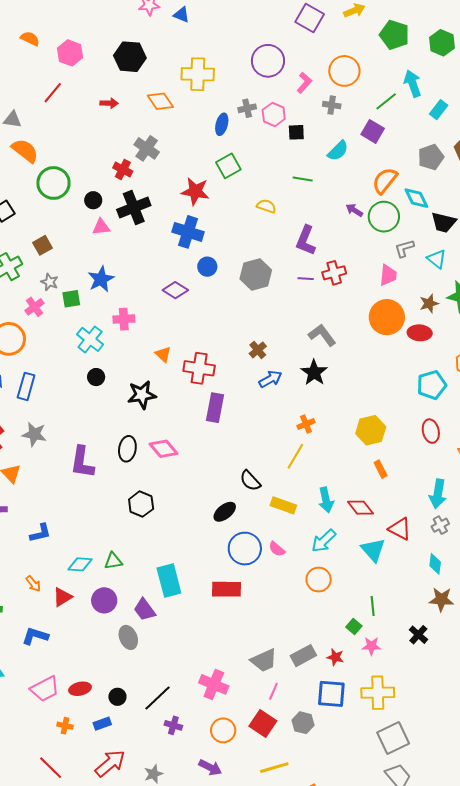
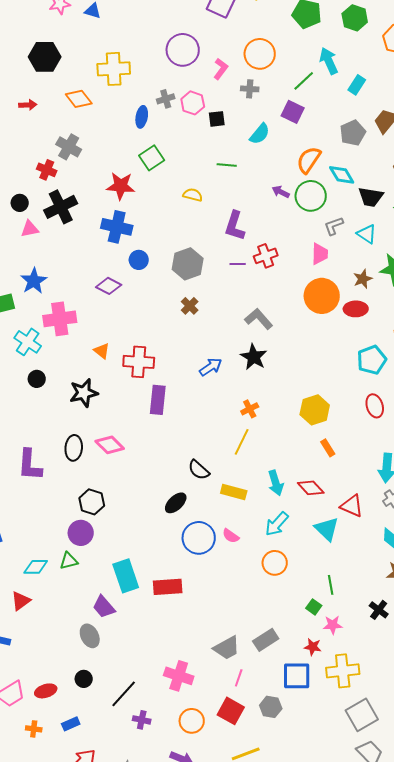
pink cross: (124, 319) -> (60, 319), size x1.5
brown cross: (258, 350) -> (190, 306), moved
red rectangle: (226, 589) -> (168, 587), moved
purple circle: (104, 600) -> (81, 533), moved
red star: (335, 657) -> (313, 647), moved
black circle: (117, 697) -> (84, 679), moved

